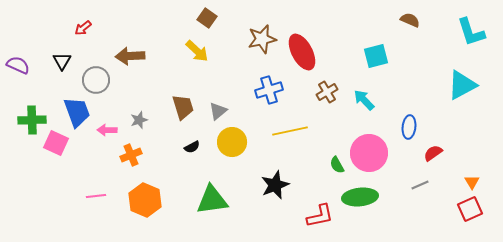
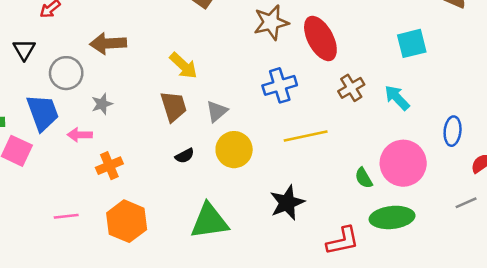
yellow arrow: (197, 51) -> (183, 66), moved
gray star: (139, 120) -> (102, 104), moved

